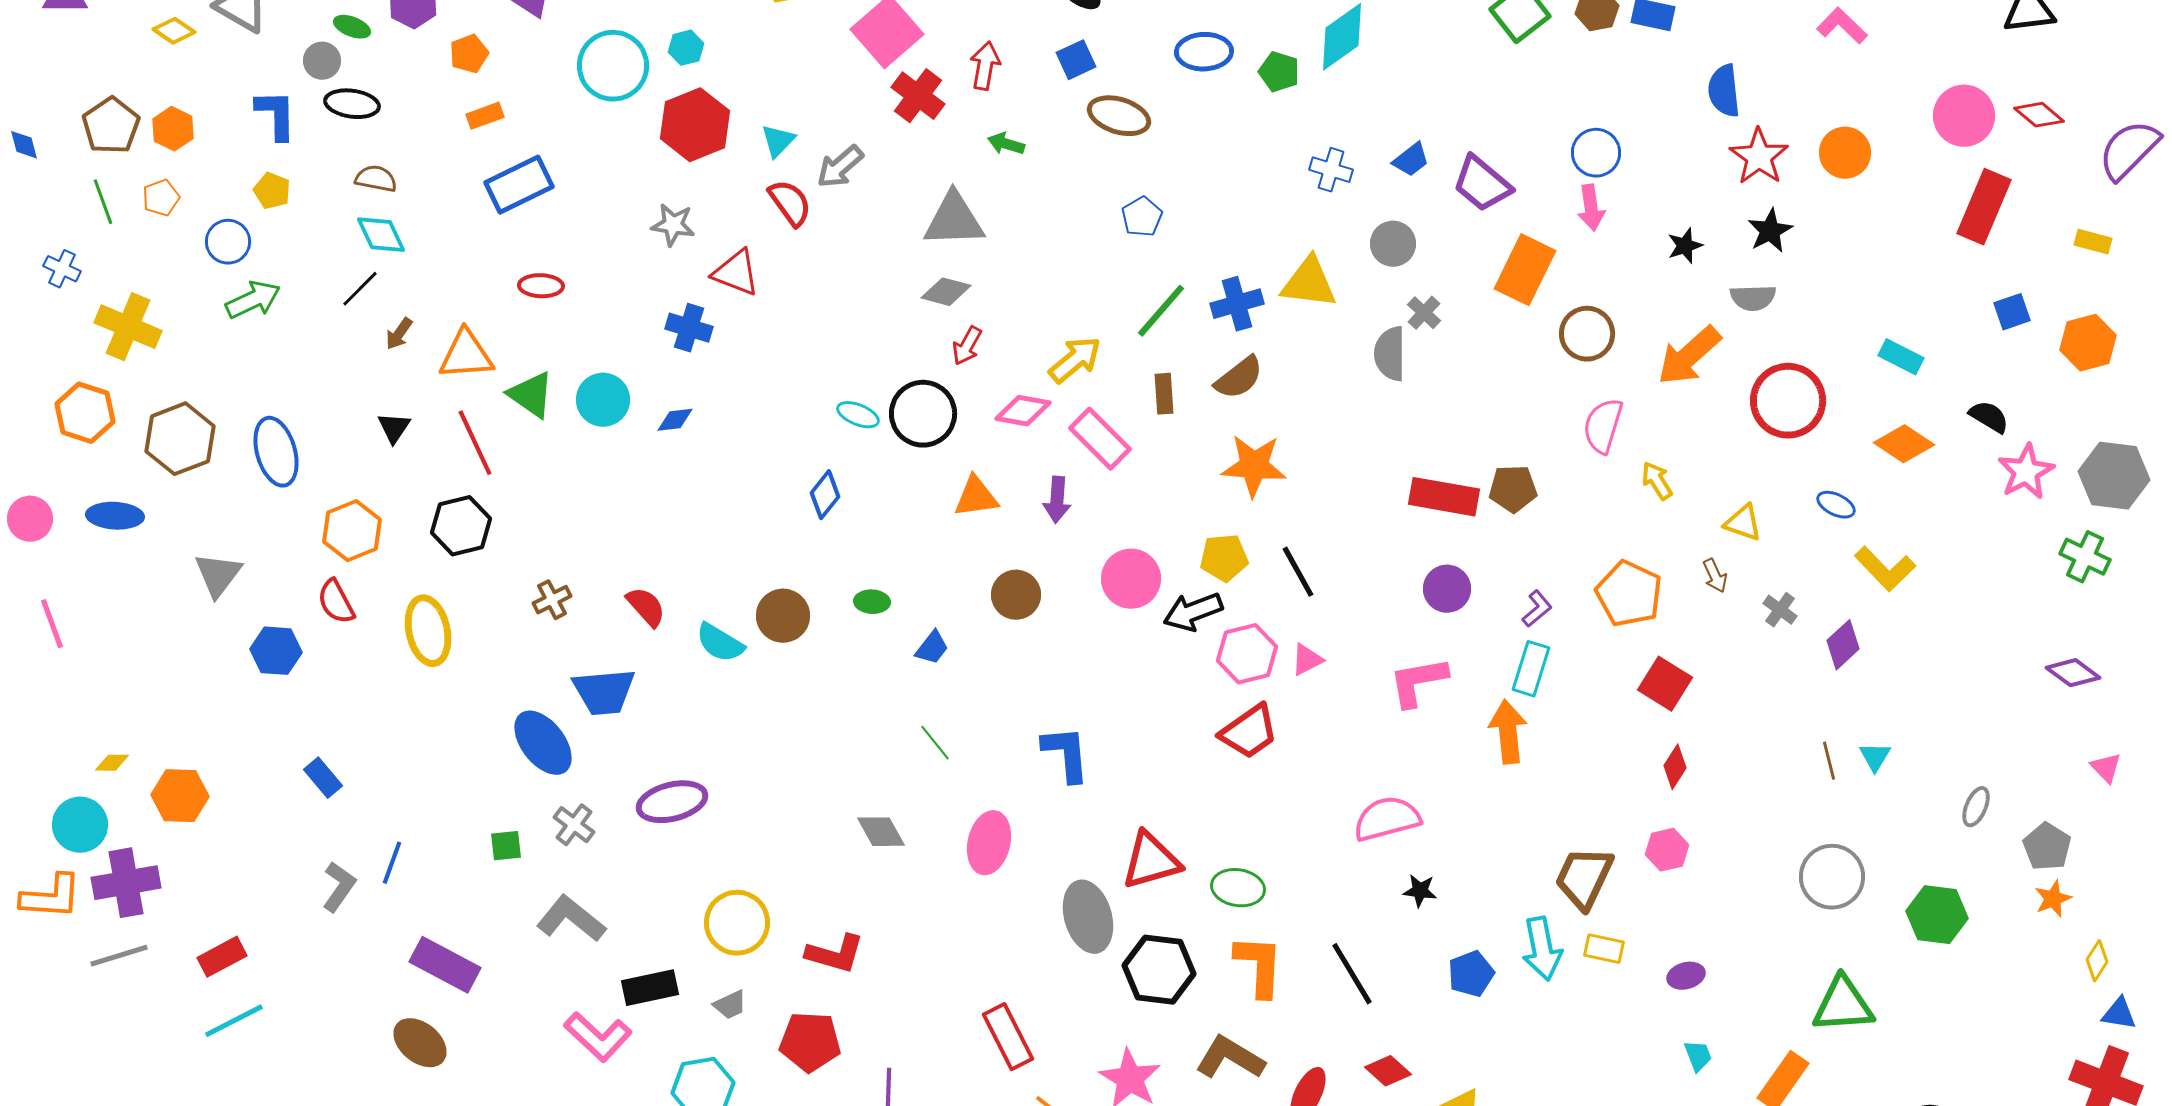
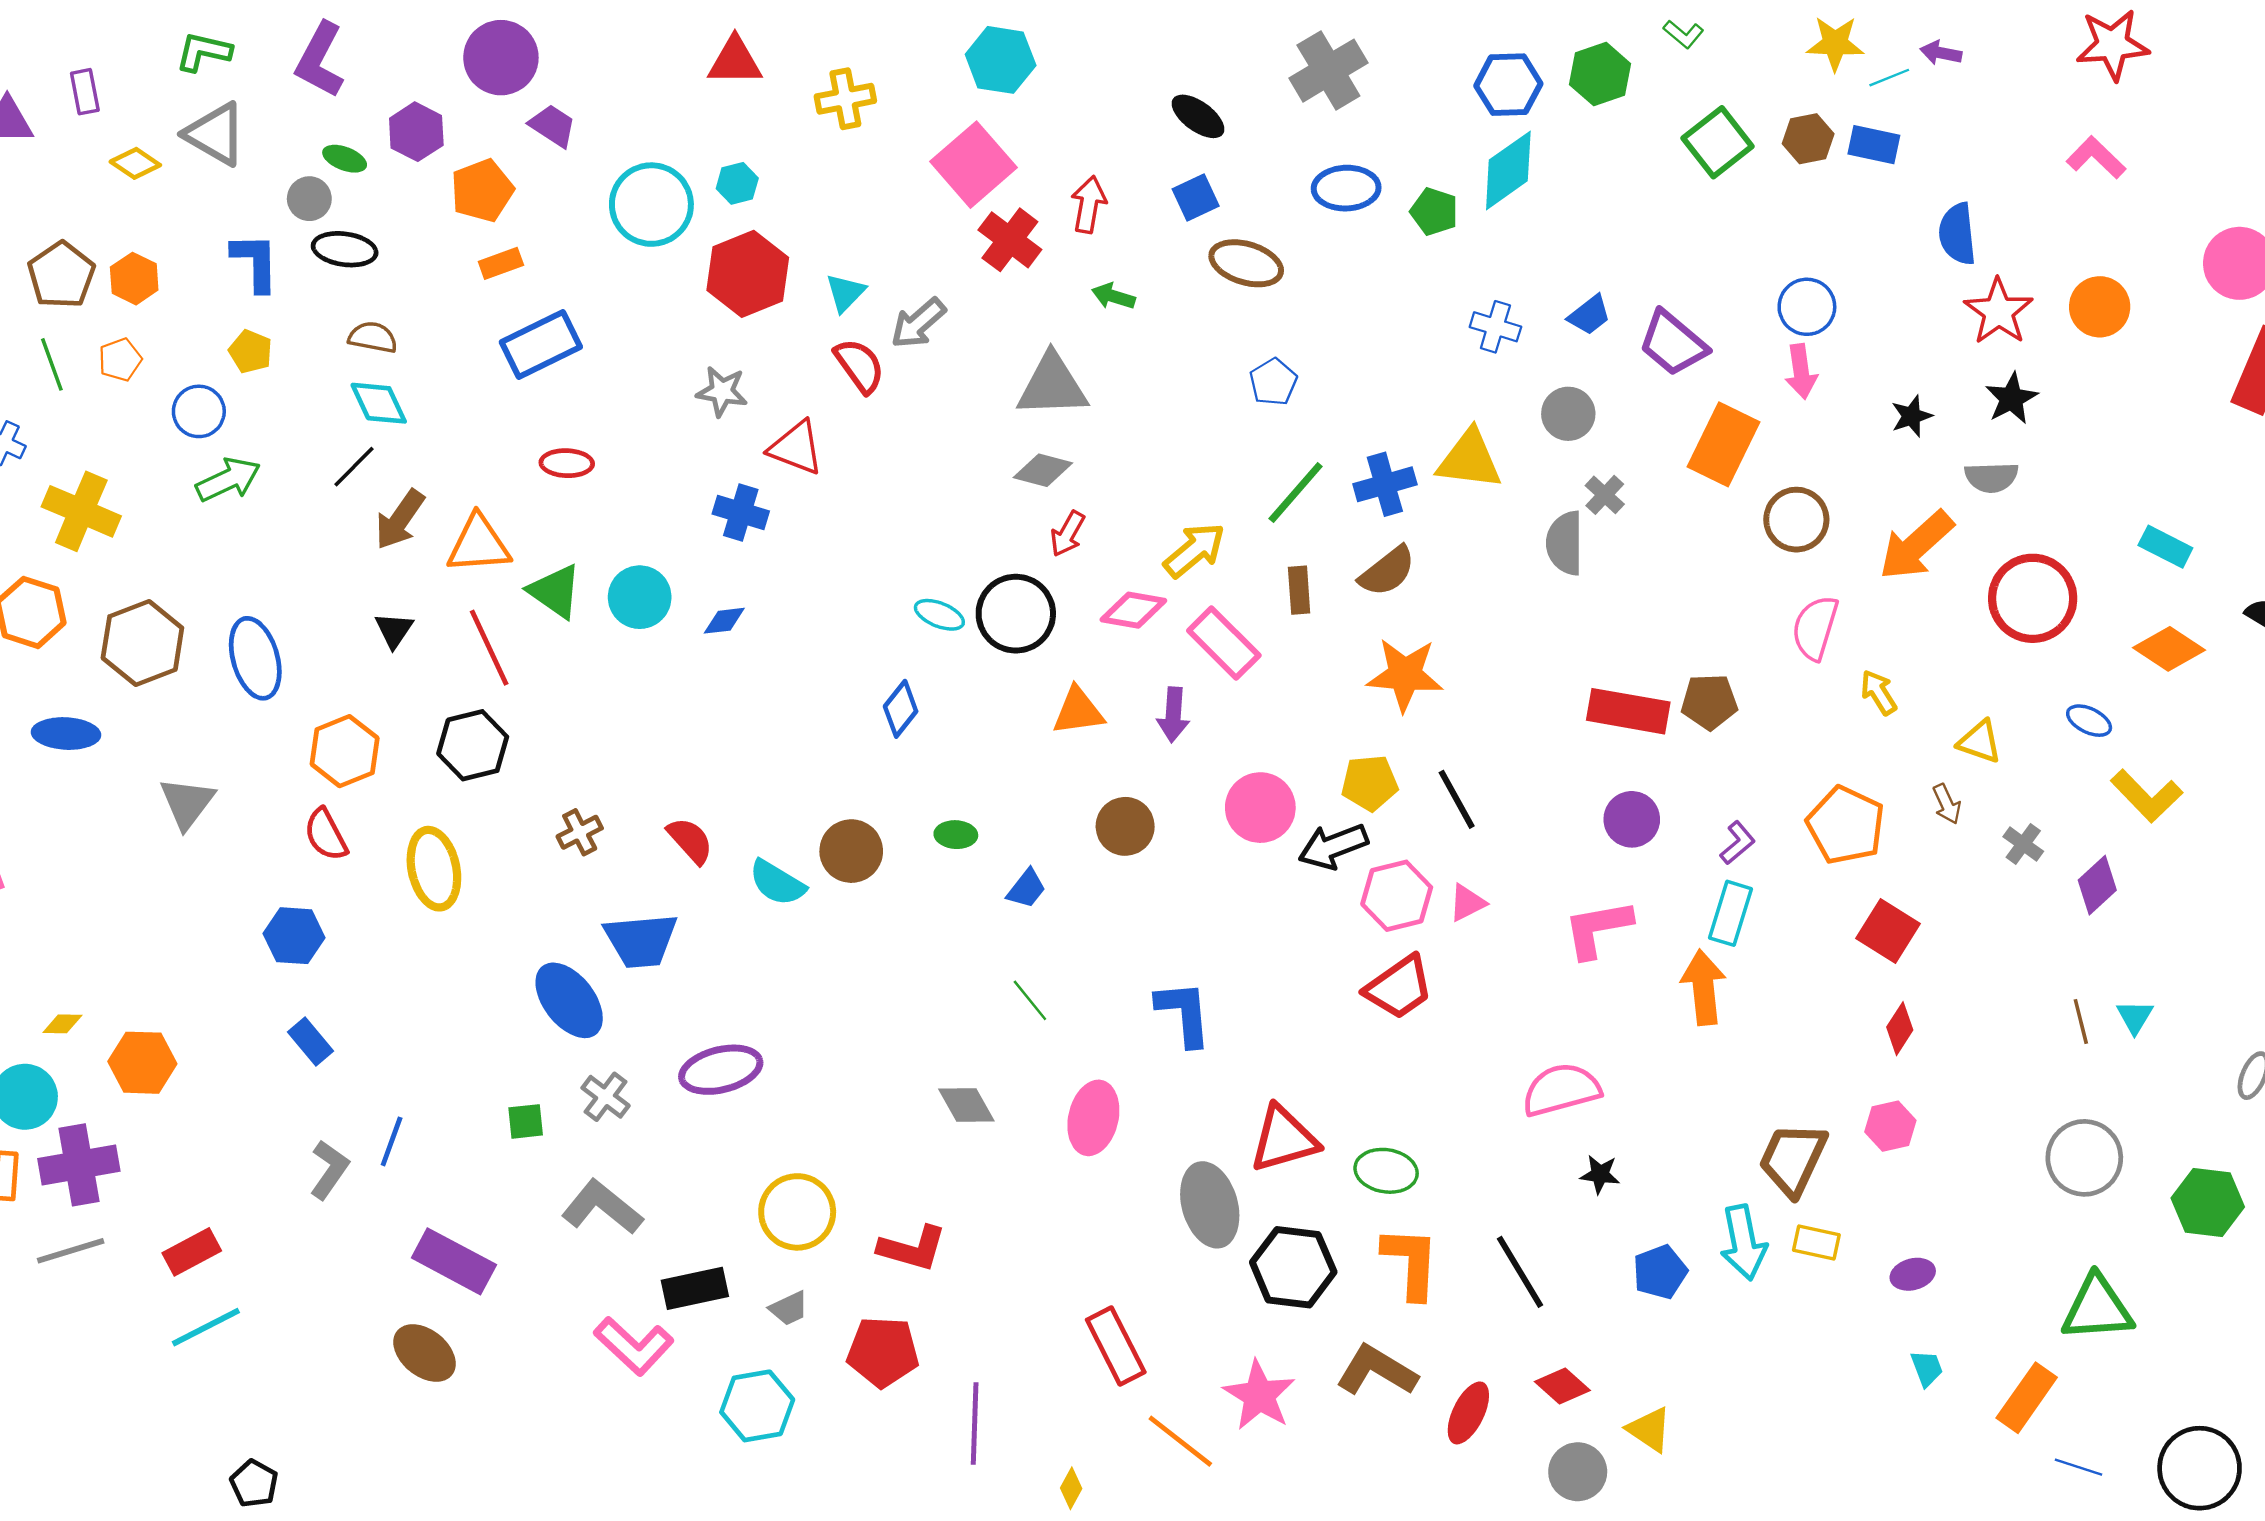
orange pentagon: (469, 54) -> (482, 190), size x1.4
brown arrow: (399, 334) -> (400, 520), size x1.6
blue hexagon: (276, 651) -> (294, 936), moved

